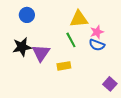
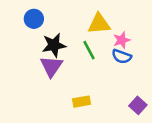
black star: (22, 47) -> (54, 45), moved
yellow rectangle: (64, 66) -> (81, 102), moved

